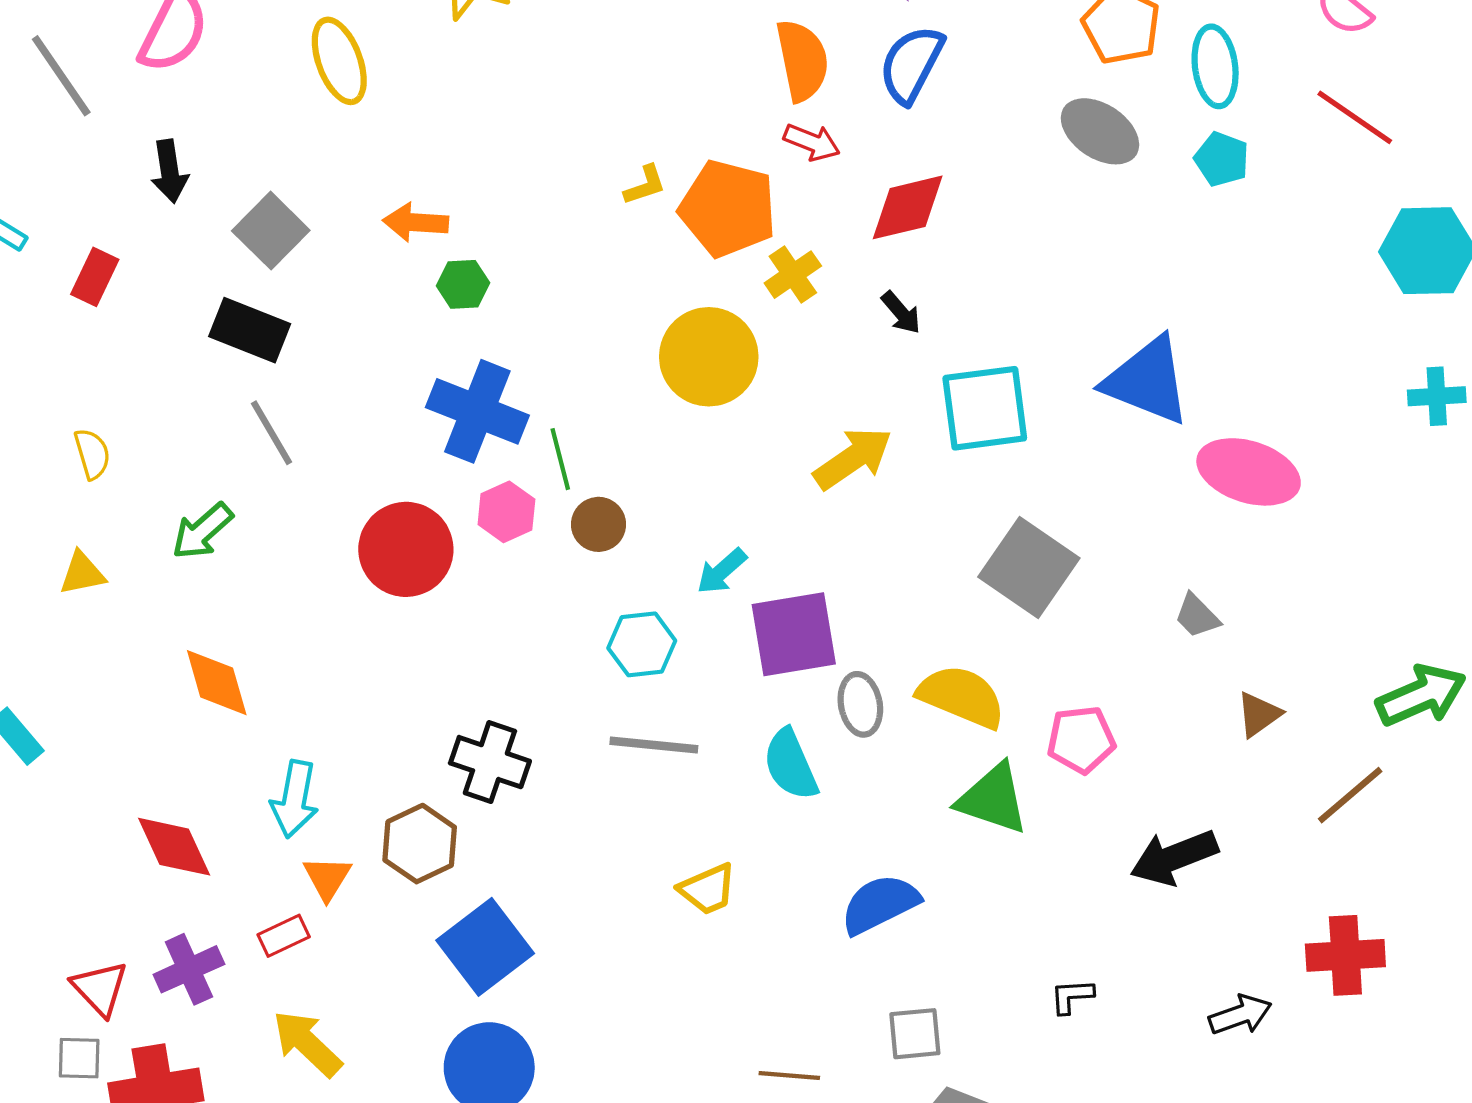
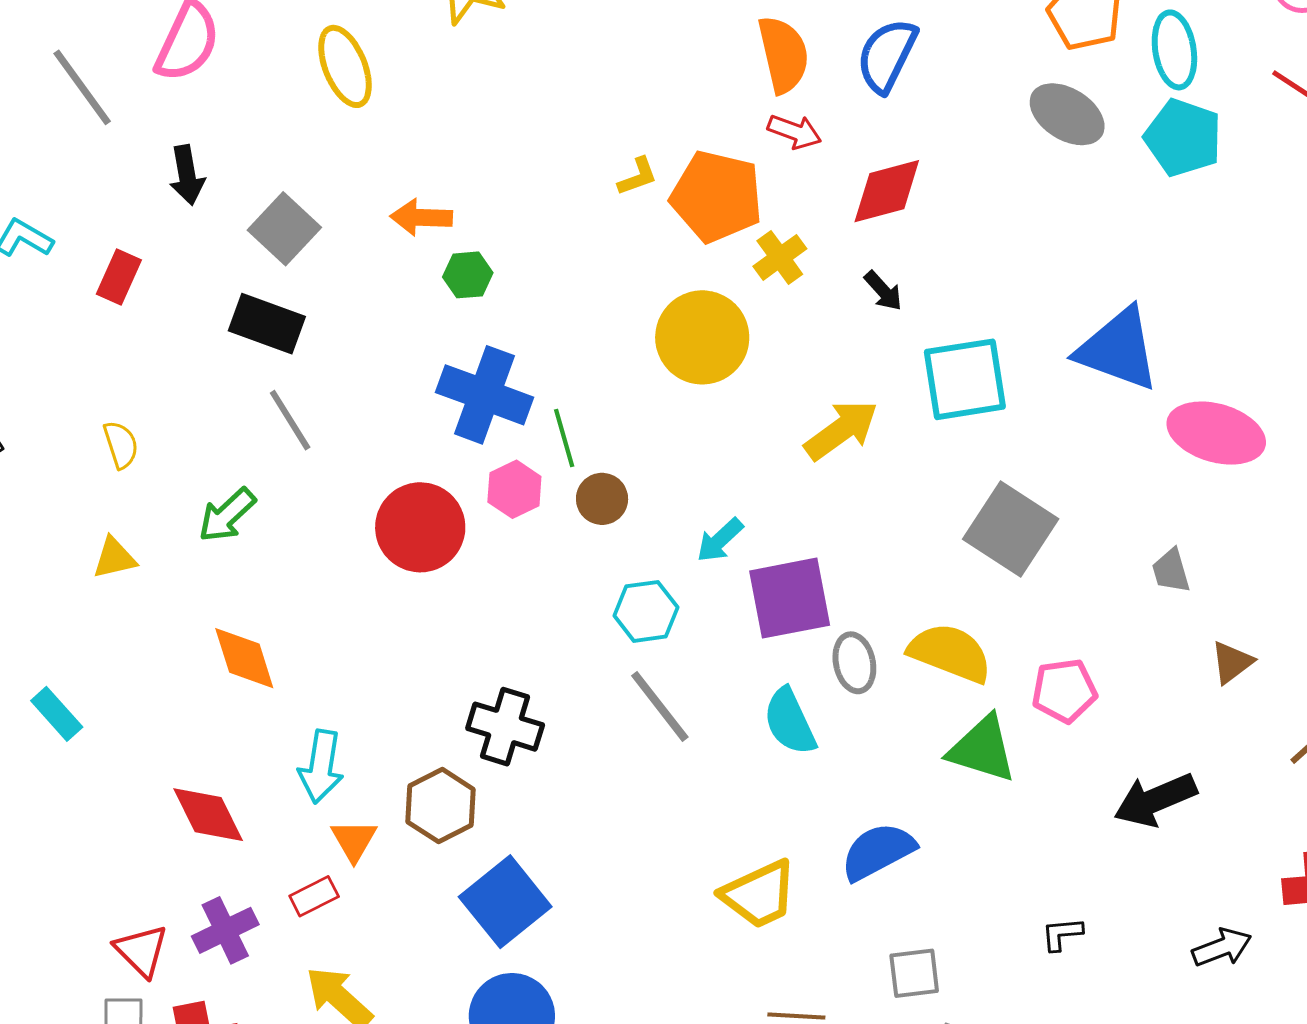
cyan pentagon: (1222, 159) -> (1183, 138), size x1.5
gray trapezoid: (1197, 616) -> (1171, 571), turned 30
gray line: (654, 745) -> (660, 706), turned 48
yellow trapezoid: (708, 889) -> (759, 894), moved, size x1.4

